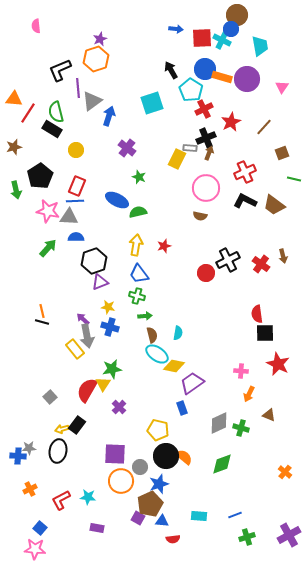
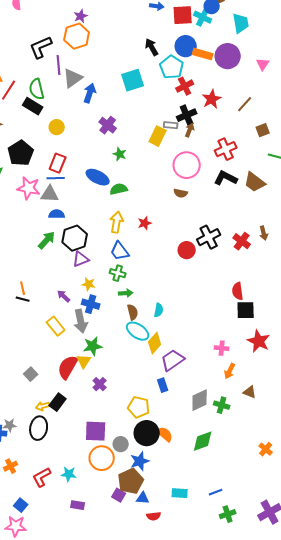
green arrow: (48, 248) -> (47, 240), moved
gray arrow: (87, 336) -> (81, 321), moved
yellow diamond: (174, 366) -> (155, 343), turned -60

